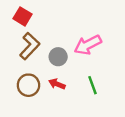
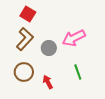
red square: (23, 16) -> (28, 14), moved
red arrow: (57, 84) -> (48, 82), moved, turned 40

